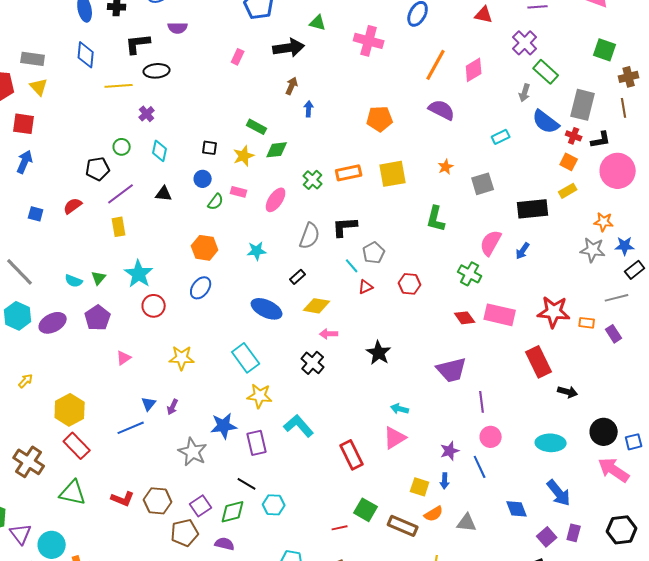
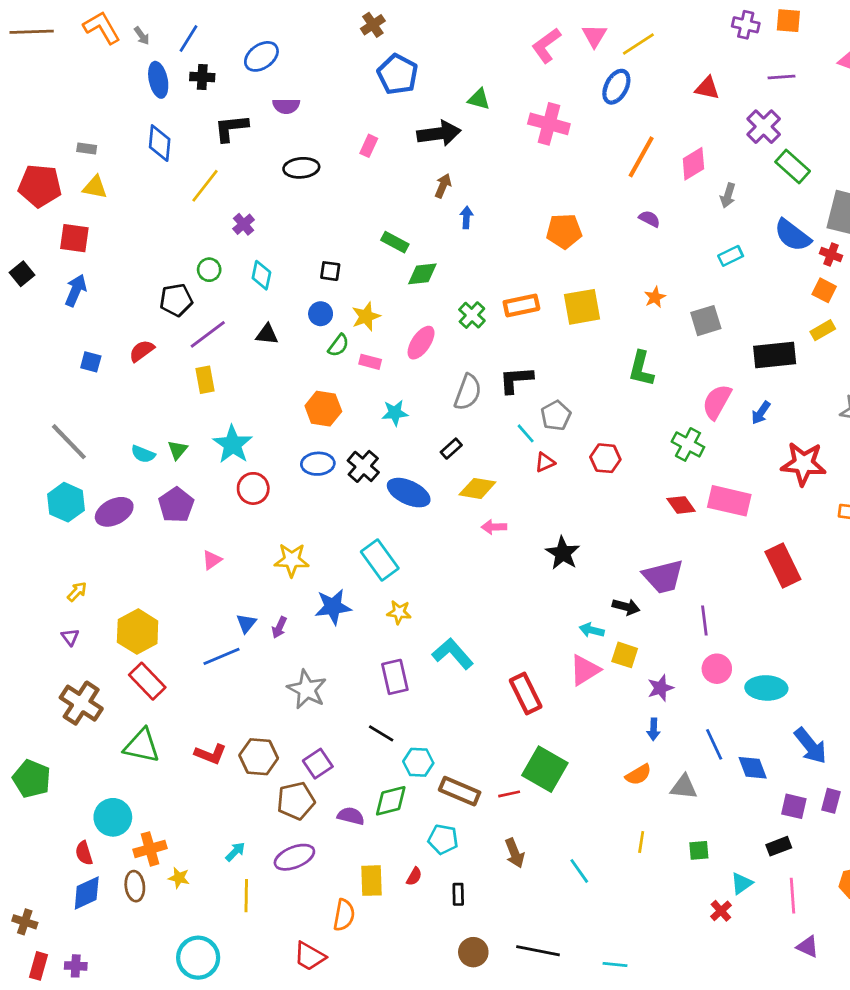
gray rectangle: (33, 59) -> (87, 149), size x0.6
black ellipse: (157, 71) -> (301, 168), moved
yellow line: (119, 86) -> (205, 186), turned -48
yellow triangle: (39, 87) -> (95, 187), turned -36
gray arrow: (525, 93) -> (728, 195), moved
purple semicircle: (442, 110) -> (649, 219), size x0.6
yellow star: (244, 156) -> (366, 316), moved
pink rectangle: (239, 192) -> (370, 362), moved
blue ellipse: (201, 288) -> (318, 464), turned 50
red star: (554, 312) -> (804, 464), moved
black cross: (313, 363) -> (363, 466), moved
black arrow: (568, 392) -> (626, 607), moved
yellow star: (260, 396) -> (399, 612), size x0.7
blue star: (224, 426) -> (333, 607), moved
cyan ellipse: (551, 443) -> (766, 688), moved
blue line: (480, 467) -> (714, 744), moved
yellow square: (420, 487) -> (625, 655), moved
green square: (366, 510) -> (545, 769), size x1.4
green diamond: (233, 512) -> (391, 801), moved
brown rectangle: (403, 526) -> (460, 791), moved
purple triangle: (21, 534) -> (70, 637), moved, size x0.6
purple square: (547, 537) -> (794, 806), turned -36

